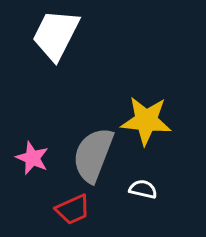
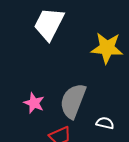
yellow star: (146, 121) -> (107, 48), moved

